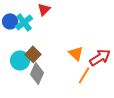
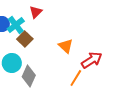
orange triangle: (76, 53) -> (66, 46), moved
brown square: (33, 54) -> (25, 39), moved

